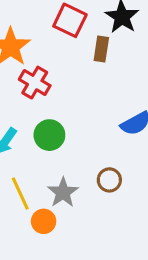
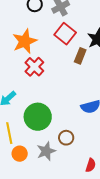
green circle: (49, 135) -> (38, 117), moved, size x1.4
gray star: (63, 192) -> (46, 151), moved

